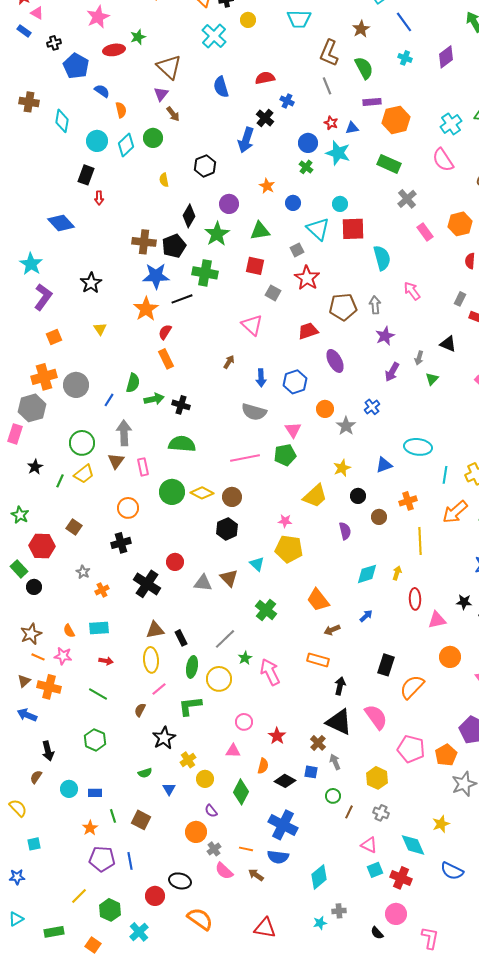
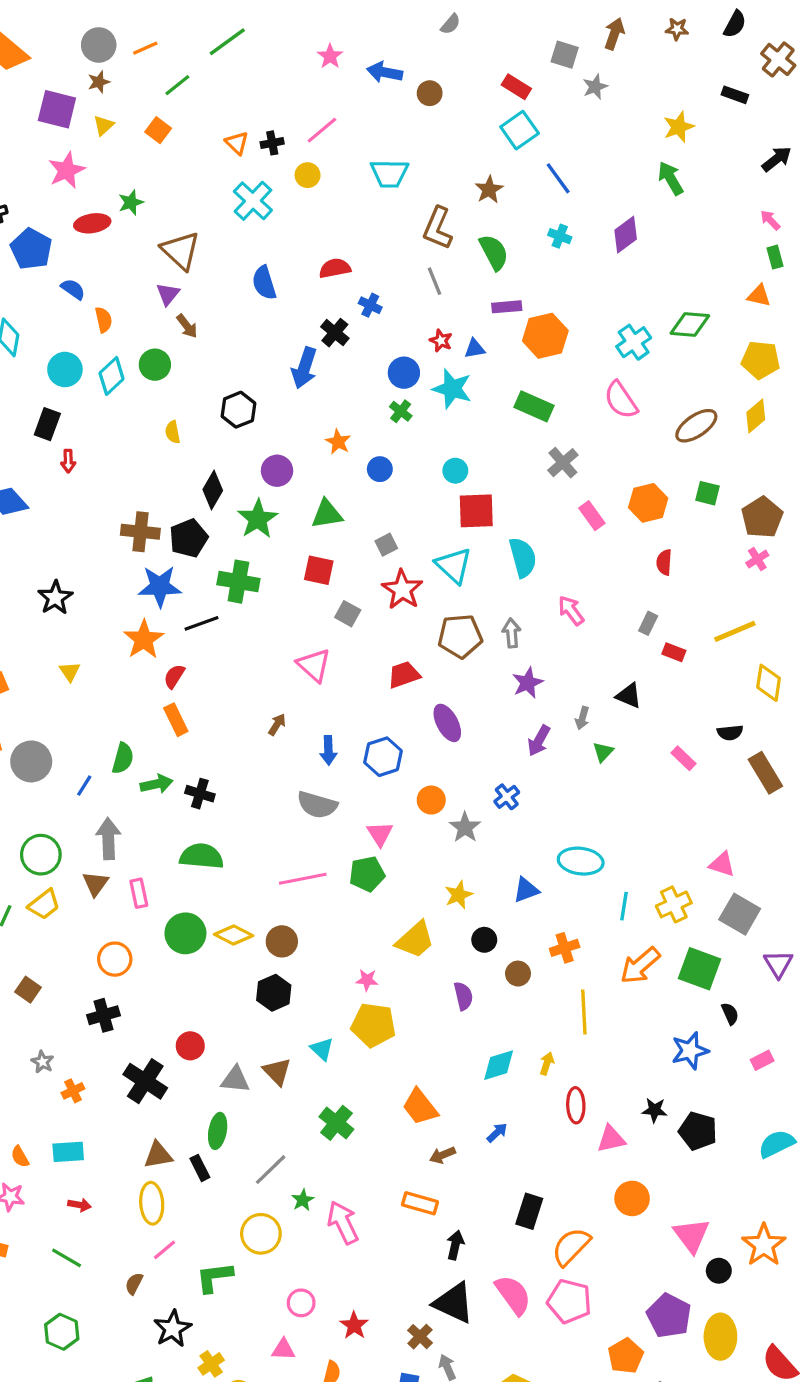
cyan triangle: (318, 229) -> (454, 565), moved
green ellipse: (192, 667) -> (218, 1131), moved
pink pentagon: (411, 749) -> (569, 1301), moved

